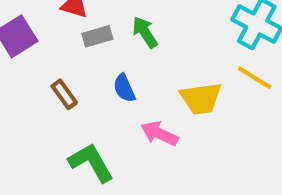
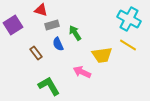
green arrow: (145, 32) -> (75, 33), moved
blue semicircle: (124, 88) -> (58, 44), moved

